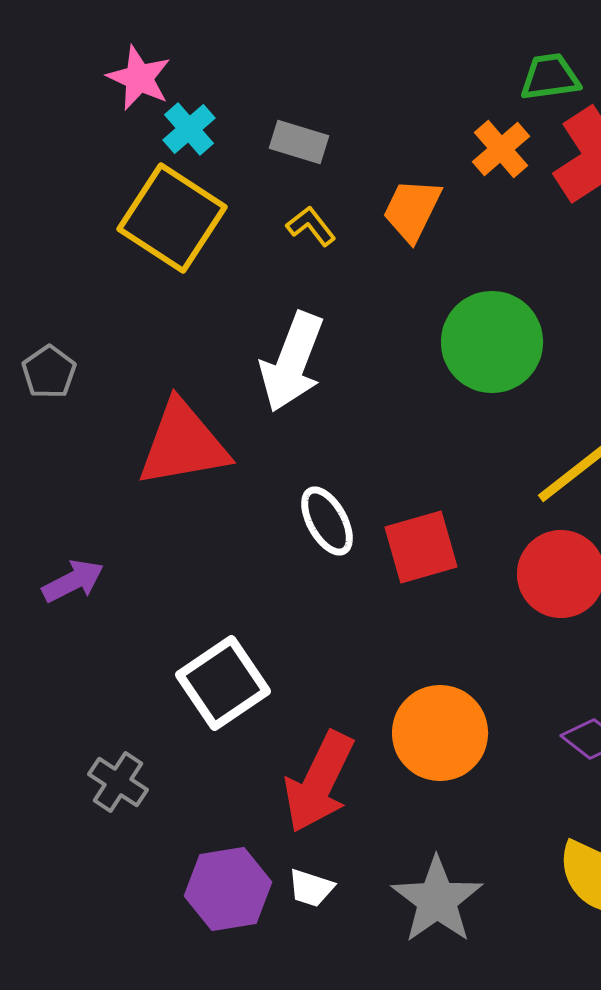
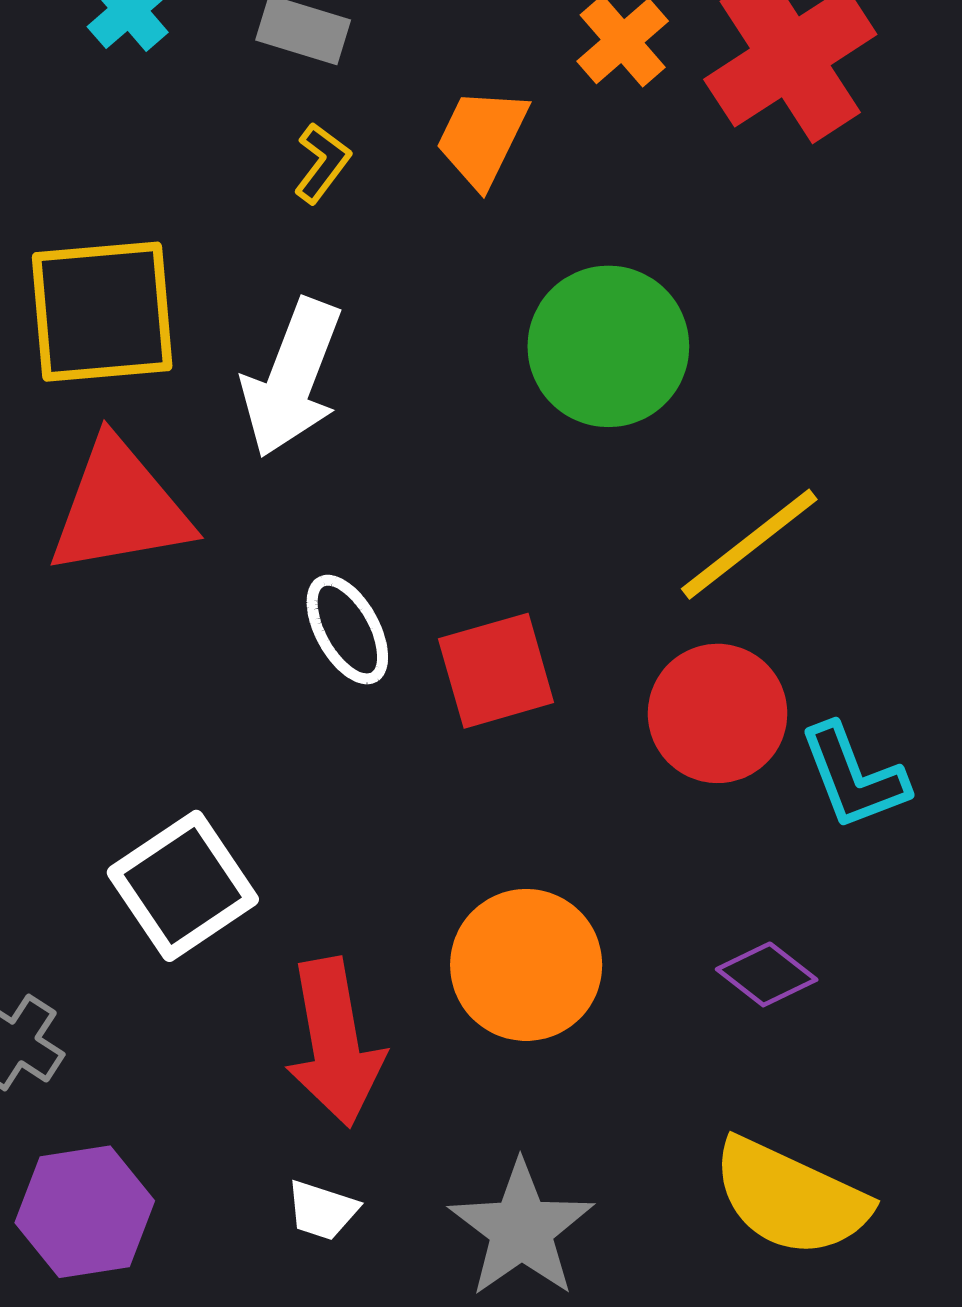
yellow square: (172, 218) -> (102, 312), moved, turned -38
yellow L-shape: (311, 226) -> (322, 163), turned 75
red arrow: (319, 782) -> (335, 1042), turned -36
purple hexagon: (228, 889) -> (85, 1212), moved

